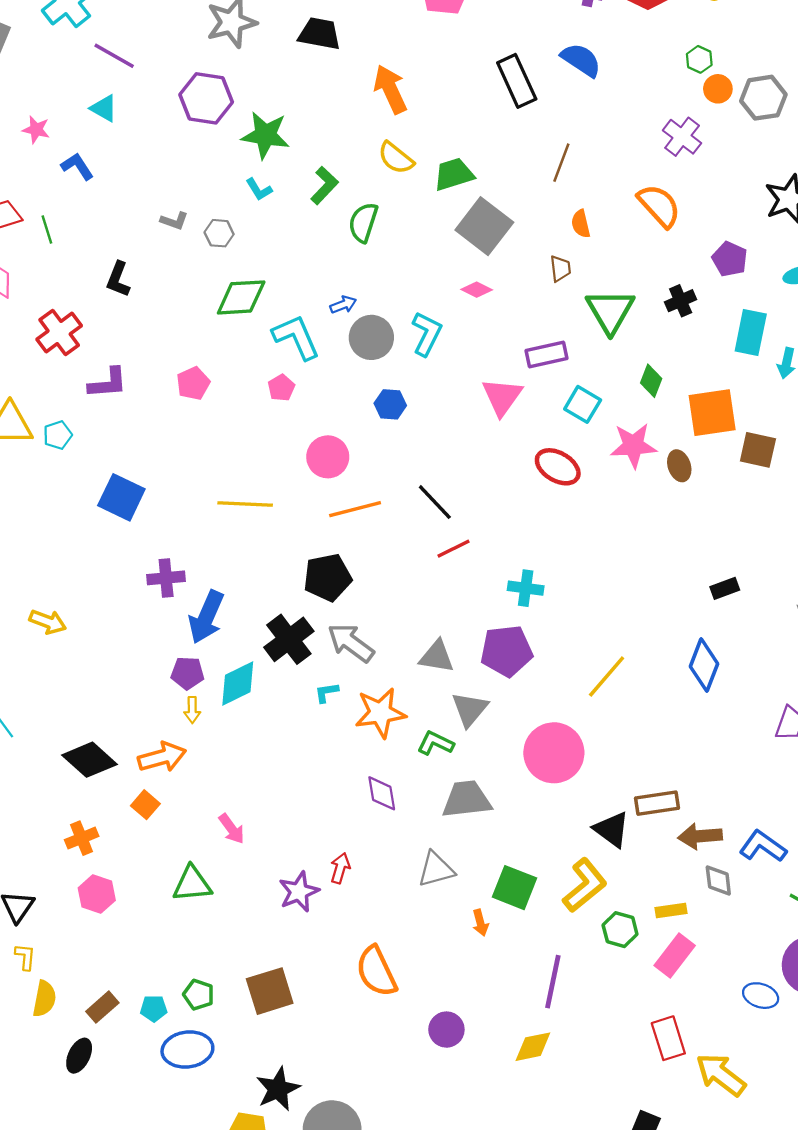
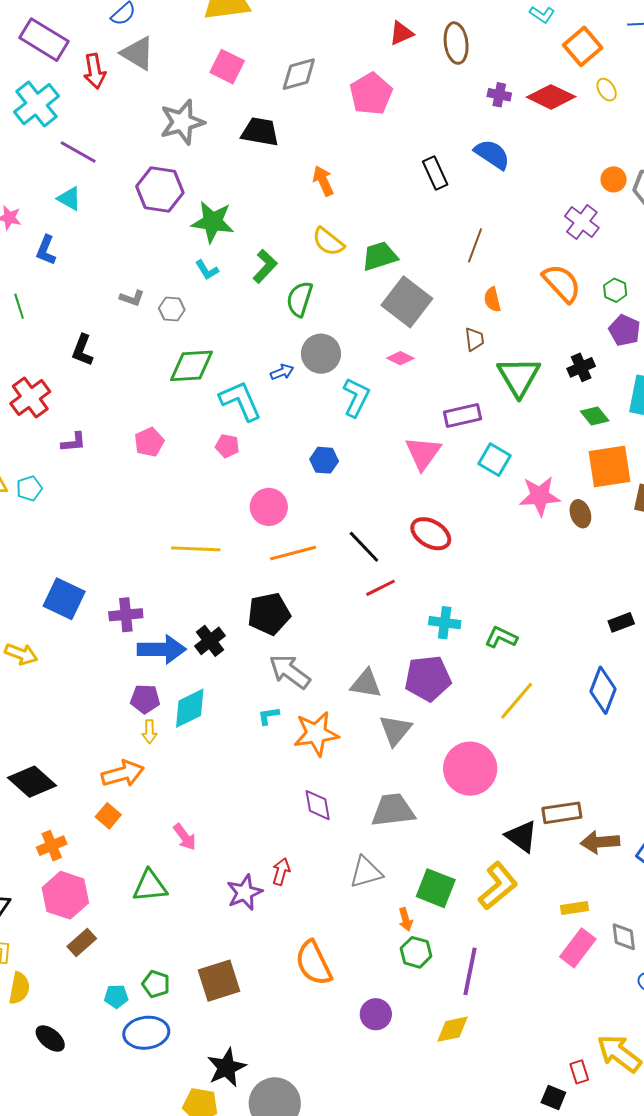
green hexagon: (699, 59) -> (615, 290), moved
black rectangle: (517, 81) -> (435, 173), size x0.7
orange arrow: (390, 89) -> (323, 181), size x0.7
blue L-shape: (77, 166) -> (46, 250), turned -124
gray circle: (371, 337) -> (321, 354), moved
green diamond: (651, 381) -> (595, 416), moved, turned -60
purple L-shape: (108, 383) -> (74, 442), size x0.7
pink pentagon: (281, 388) -> (227, 446), turned -30
red ellipse: (558, 467) -> (431, 534), moved
blue square: (121, 497) -> (64, 599), moved
blue arrow: (206, 617) -> (162, 649), turned -114
black cross: (289, 639) -> (210, 641), moved, size x0.7
green L-shape: (435, 743) -> (501, 637), moved
black diamond: (90, 760) -> (32, 782), moved
gray diamond: (718, 880) -> (624, 937), moved
pink hexagon: (97, 894) -> (65, 895), size x1.4
green hexagon: (620, 930) -> (416, 952), moved
brown rectangle: (102, 1007) -> (82, 942), moved
red rectangle: (668, 1038) -> (579, 1072), moved, size x0.6
black ellipse: (79, 1056) -> (50, 1038), turned -76

